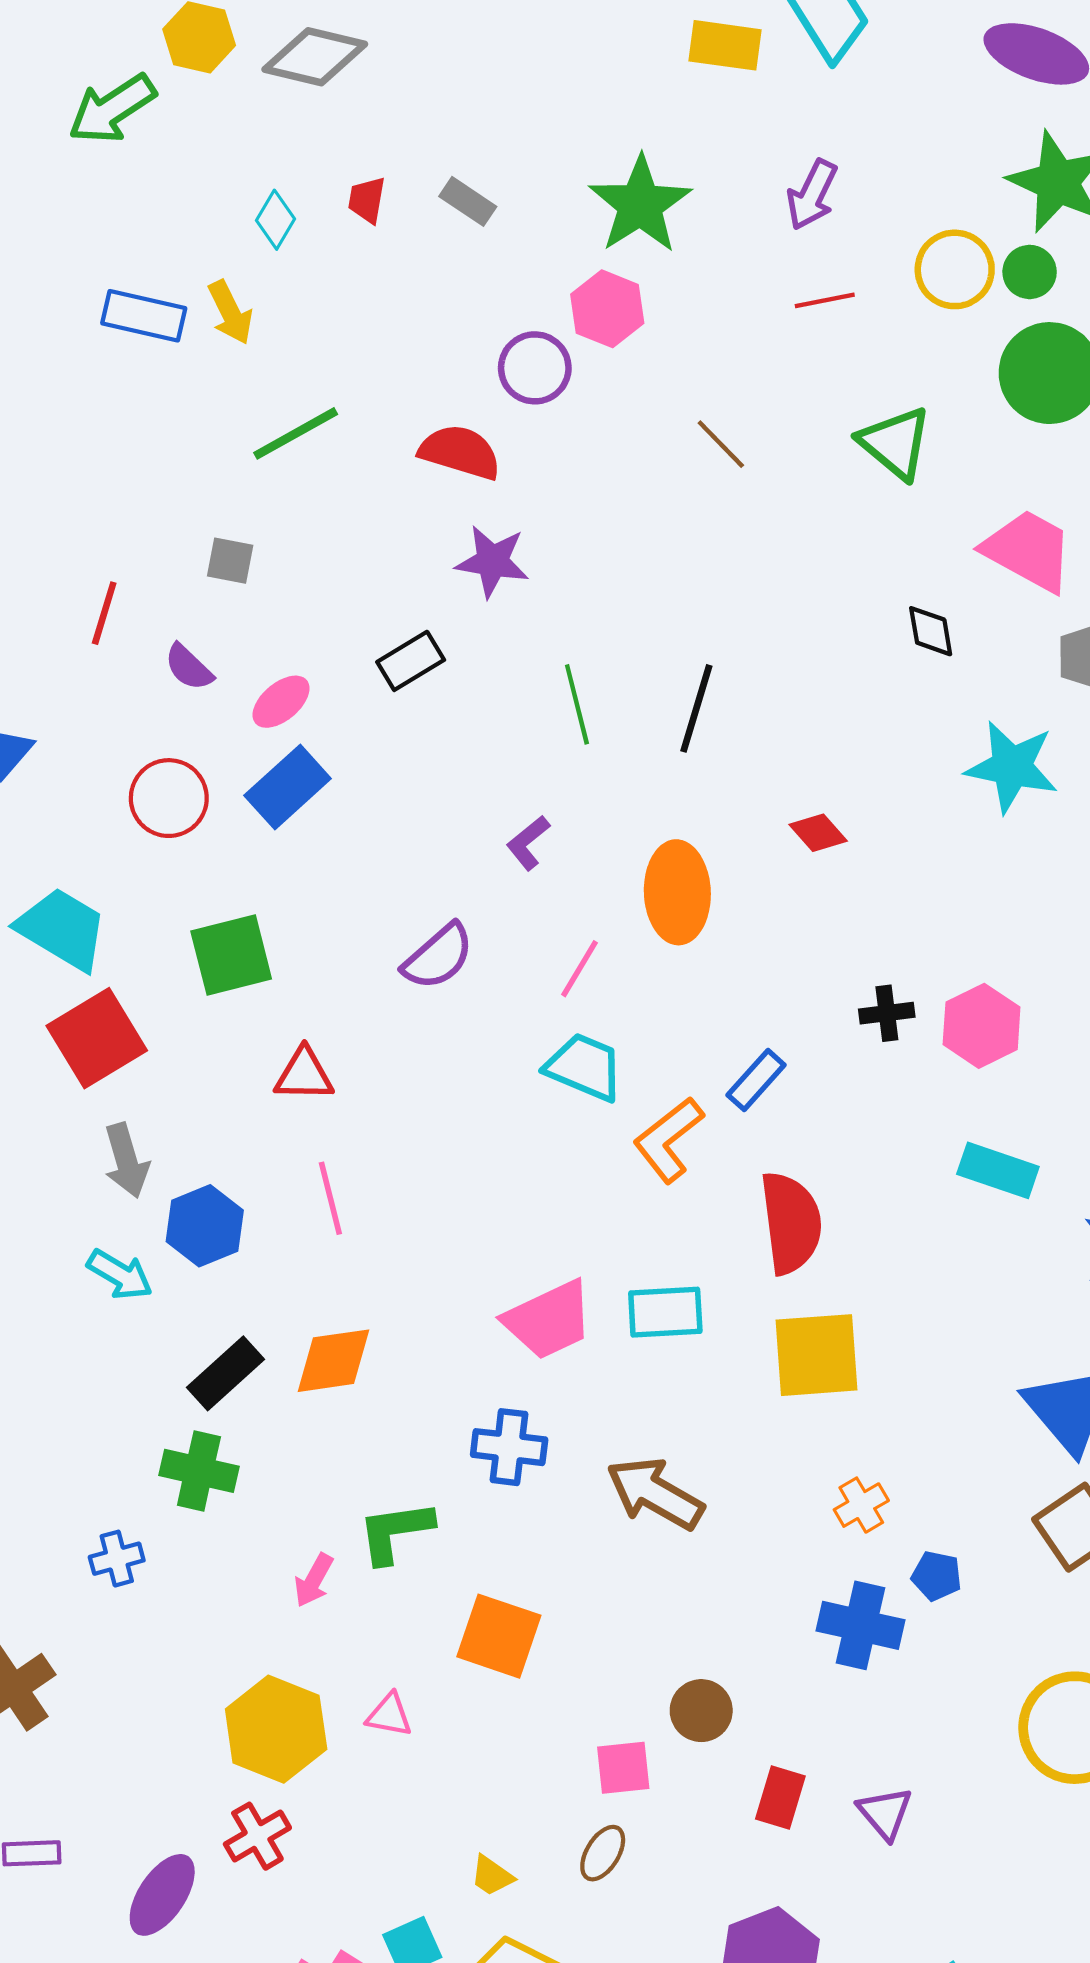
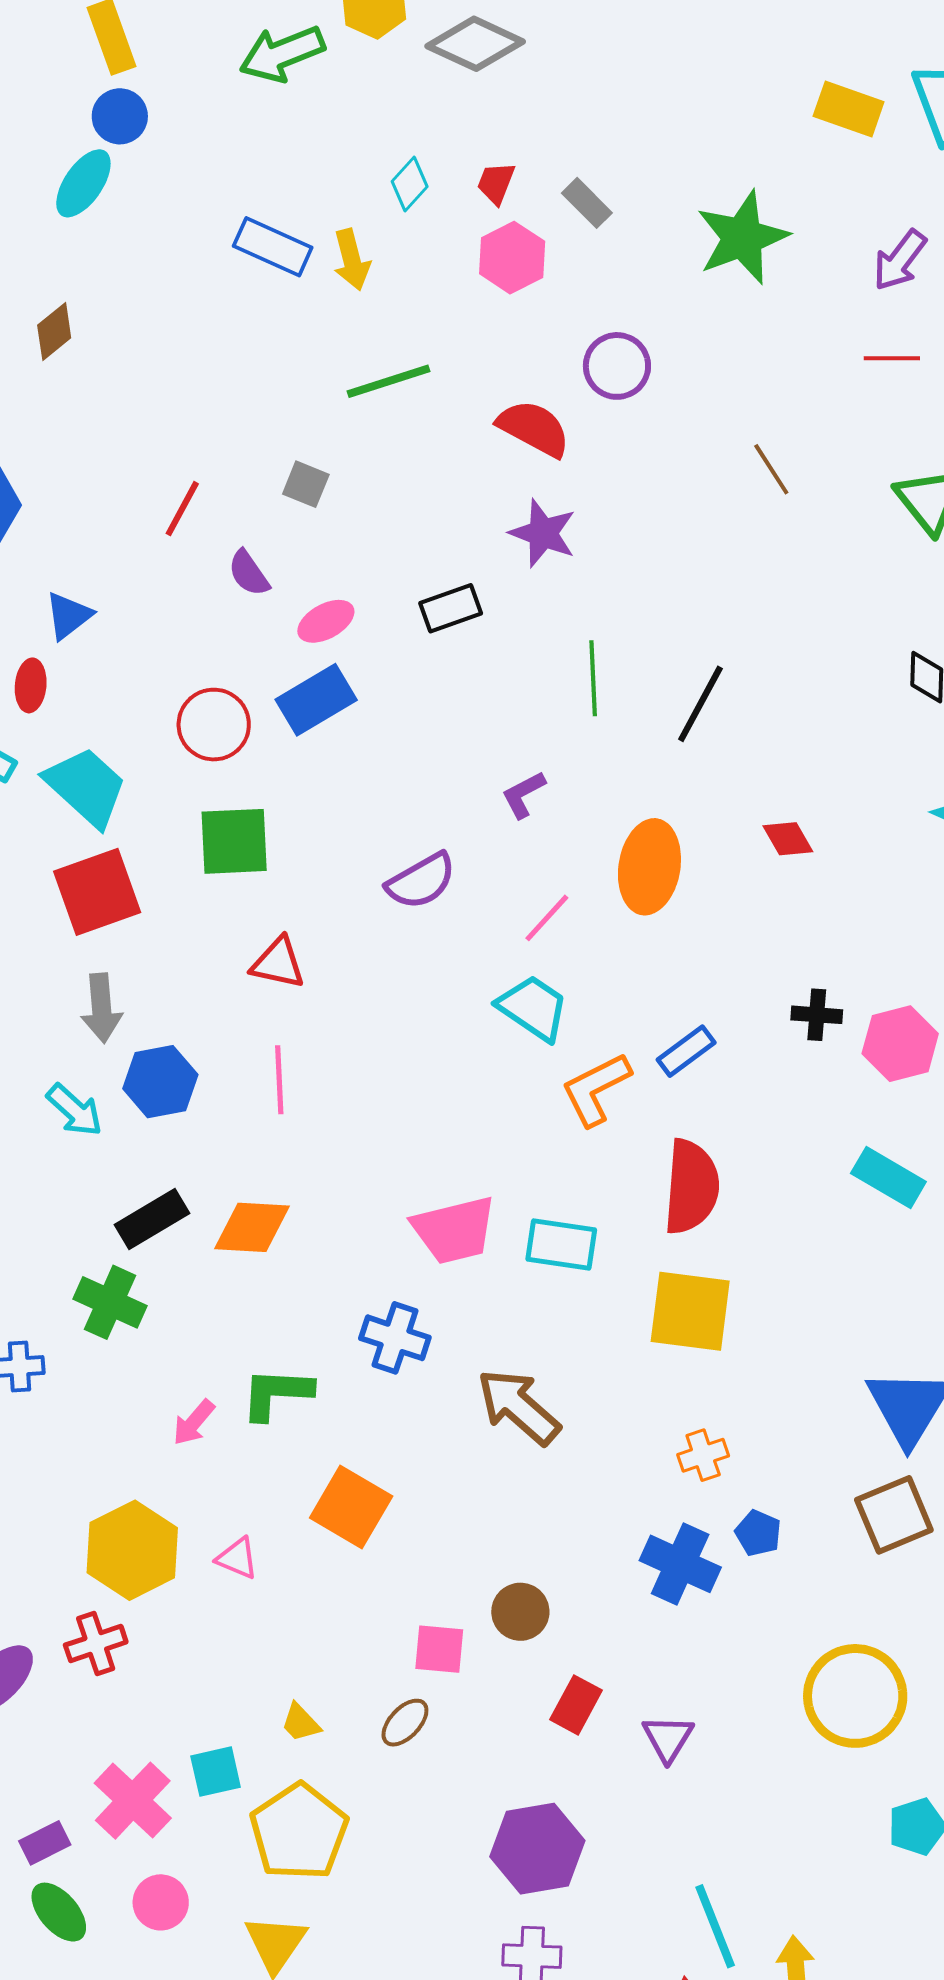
pink hexagon: (607, 309) -> (512, 258), moved
red circle: (169, 798) -> (214, 725), moved

